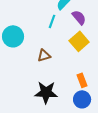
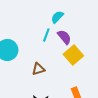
purple semicircle: (79, 17) -> (64, 37), moved

